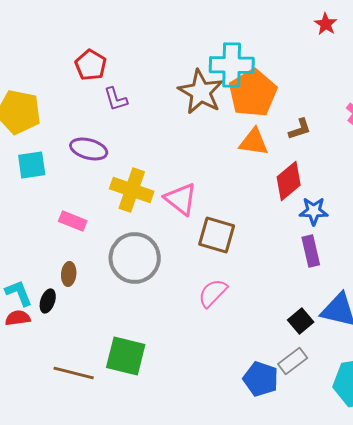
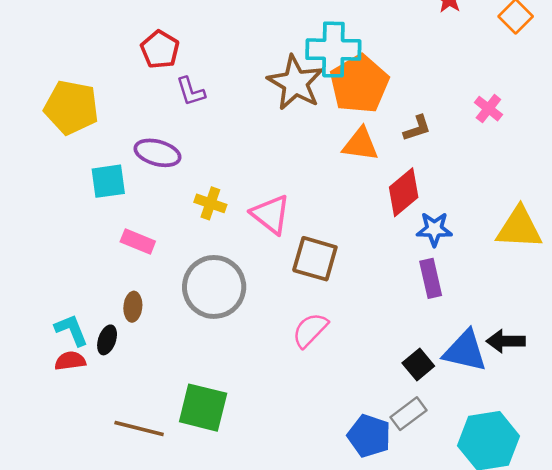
cyan square: (32, 165) -> (108, 181), moved
yellow cross: (132, 190) -> (210, 203), size x0.6

